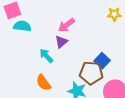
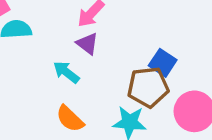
purple triangle: (61, 42) -> (87, 44), turned -32

